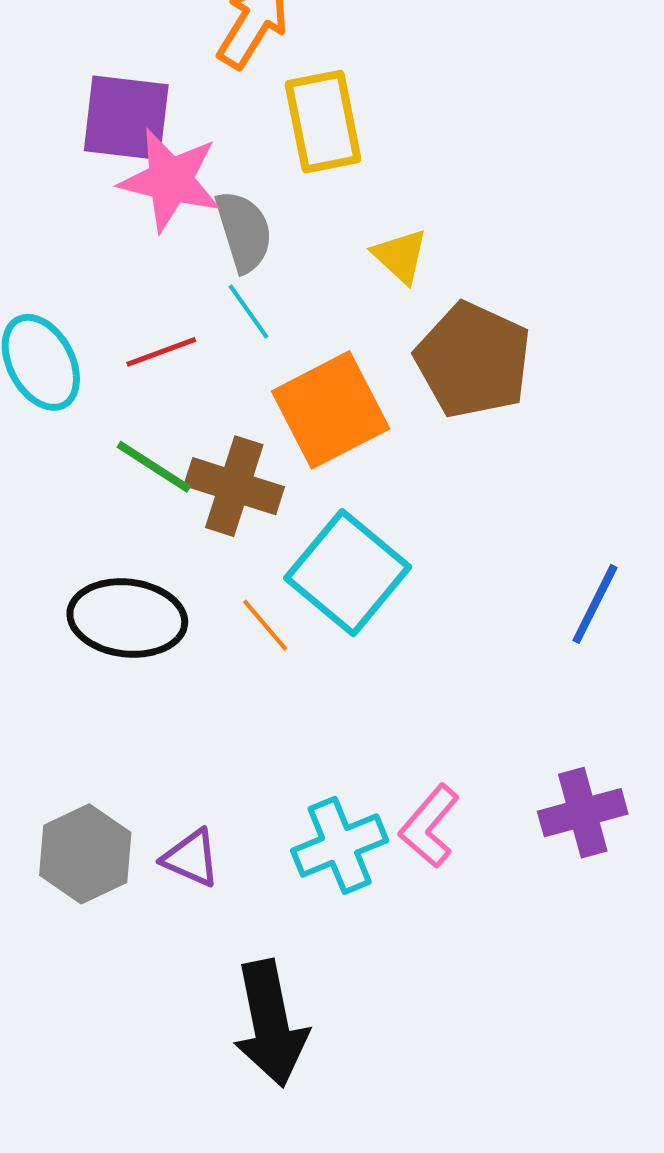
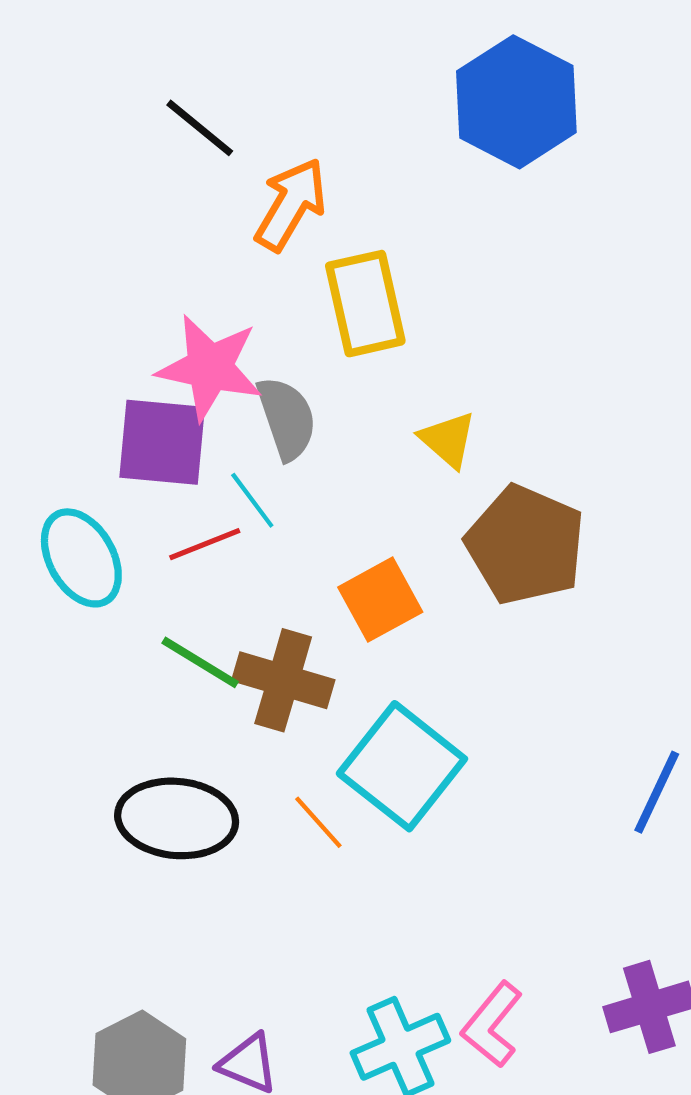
purple square: (126, 118) -> (162, 442), moved
cyan line: (248, 311) -> (252, 500), moved
orange square: (331, 410) -> (380, 600), size x0.7

